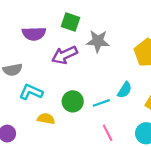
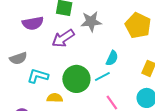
cyan semicircle: (125, 90) -> (112, 58), moved
green circle: (73, 101) -> (76, 79), size x1.4

